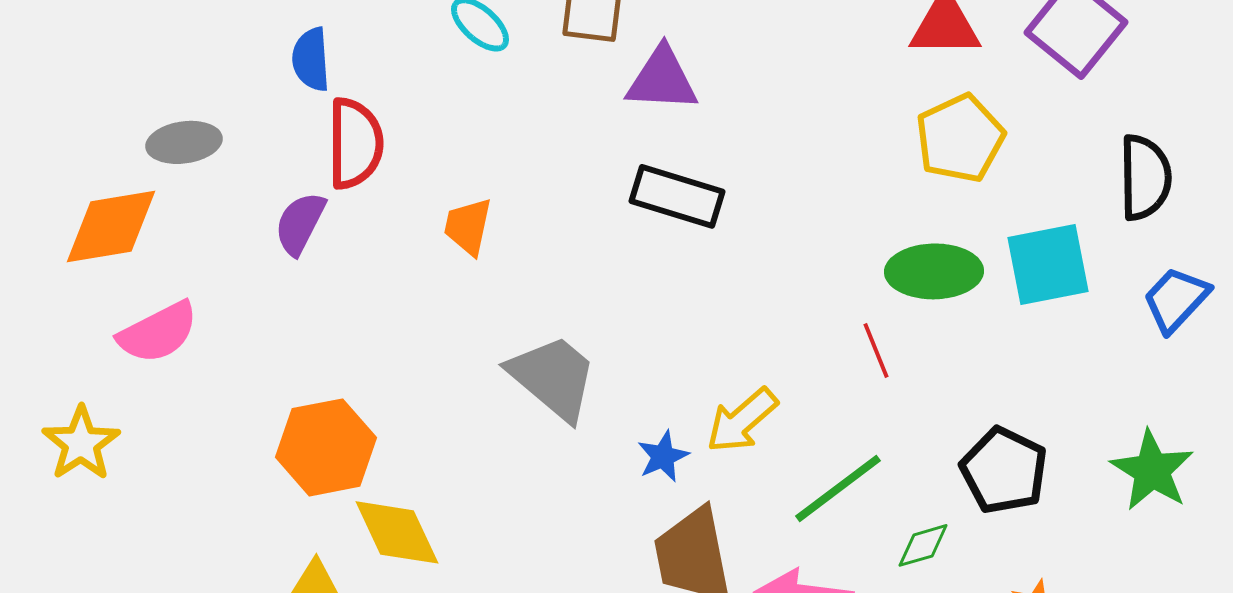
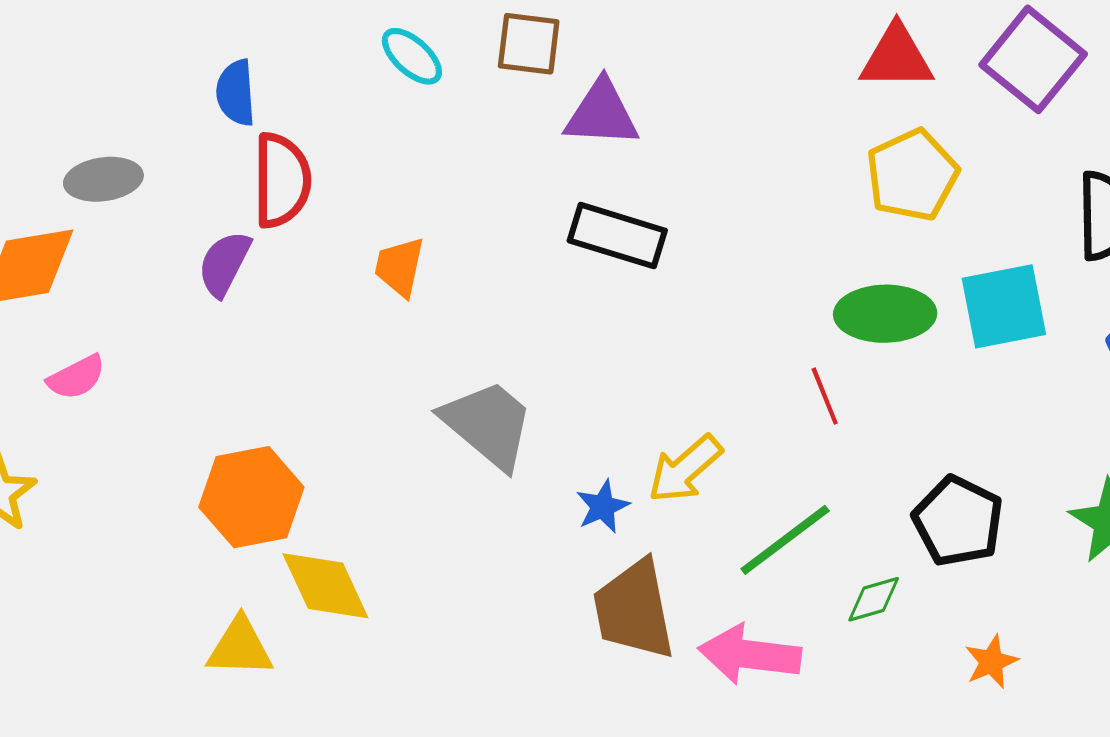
pink semicircle: (158, 332) -> (76, 377), size x0.7

